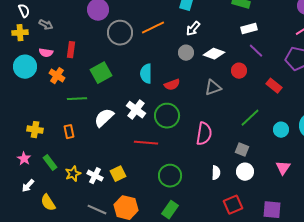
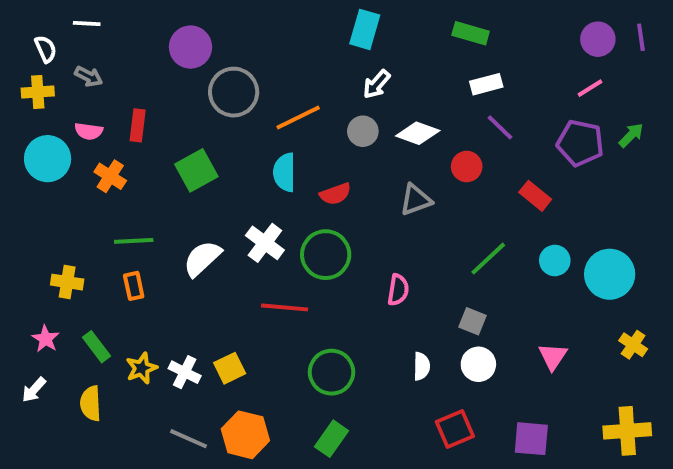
orange line: (153, 28) -> (298, 118), moved
green line: (77, 99) -> (134, 241), moved
cyan circle: (281, 130) -> (555, 260), moved
pink semicircle: (204, 134) -> (398, 290), size x0.7
white arrow: (28, 186) -> (34, 390), moved
yellow semicircle: (48, 203) -> (91, 403), moved, turned 30

